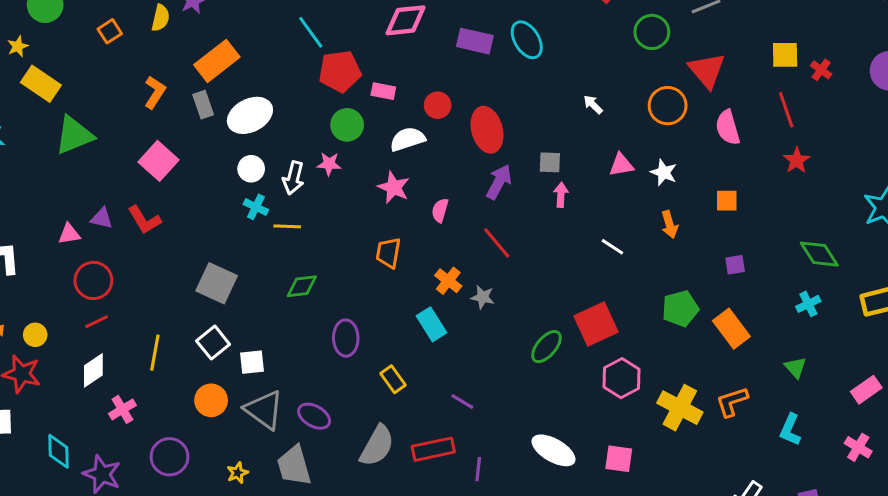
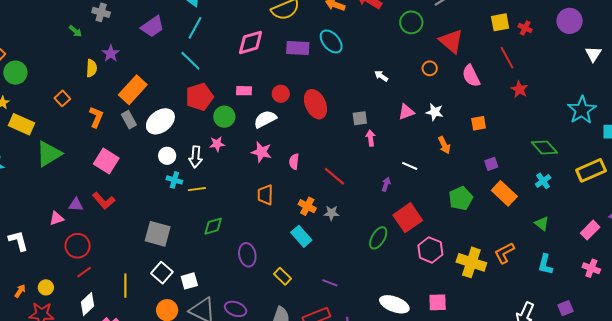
orange square: (110, 31) -> (62, 98), moved
red pentagon: (340, 71) -> (199, 97), moved
orange circle: (668, 106) -> (430, 68), size x0.6
purple arrow: (499, 182) -> (386, 184), moved, size x0.6
orange rectangle: (731, 329) -> (504, 193), moved

